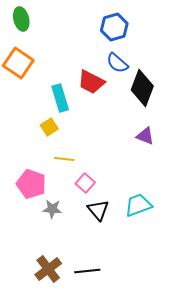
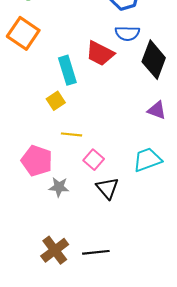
blue semicircle: (117, 63) -> (127, 33), turned -40
cyan trapezoid: (138, 205) -> (147, 160), moved

